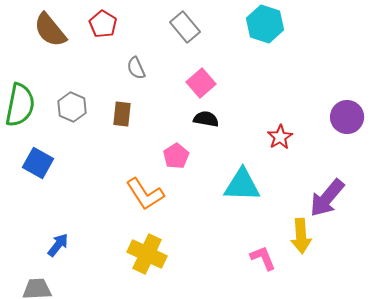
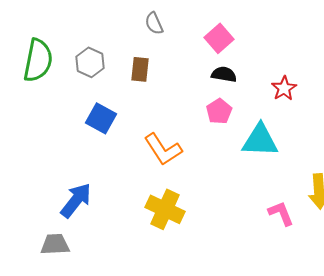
red star: (280, 137) -> (284, 88), moved
pink pentagon: (176, 156) -> (219, 111), moved
blue square: (38, 163) -> (101, 118), moved
blue arrow: (58, 245) -> (76, 200), size x1.5

